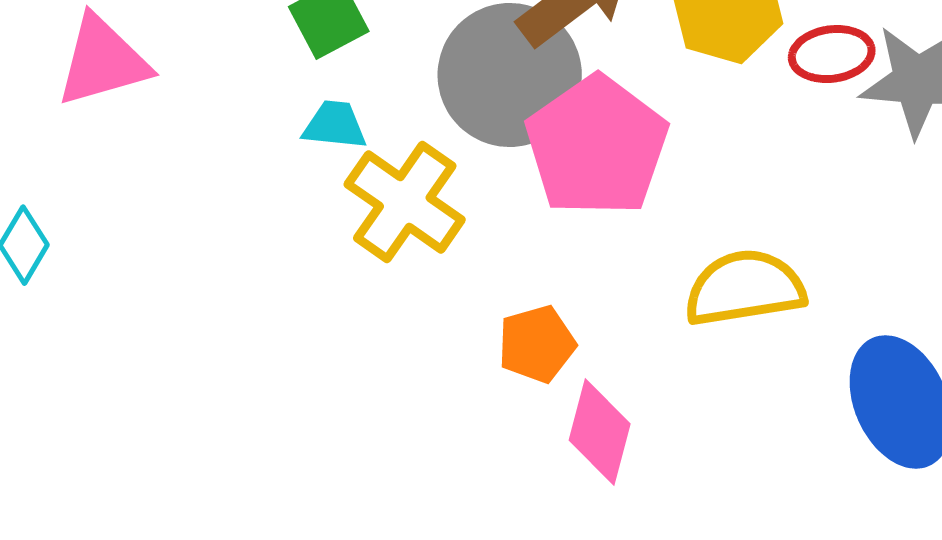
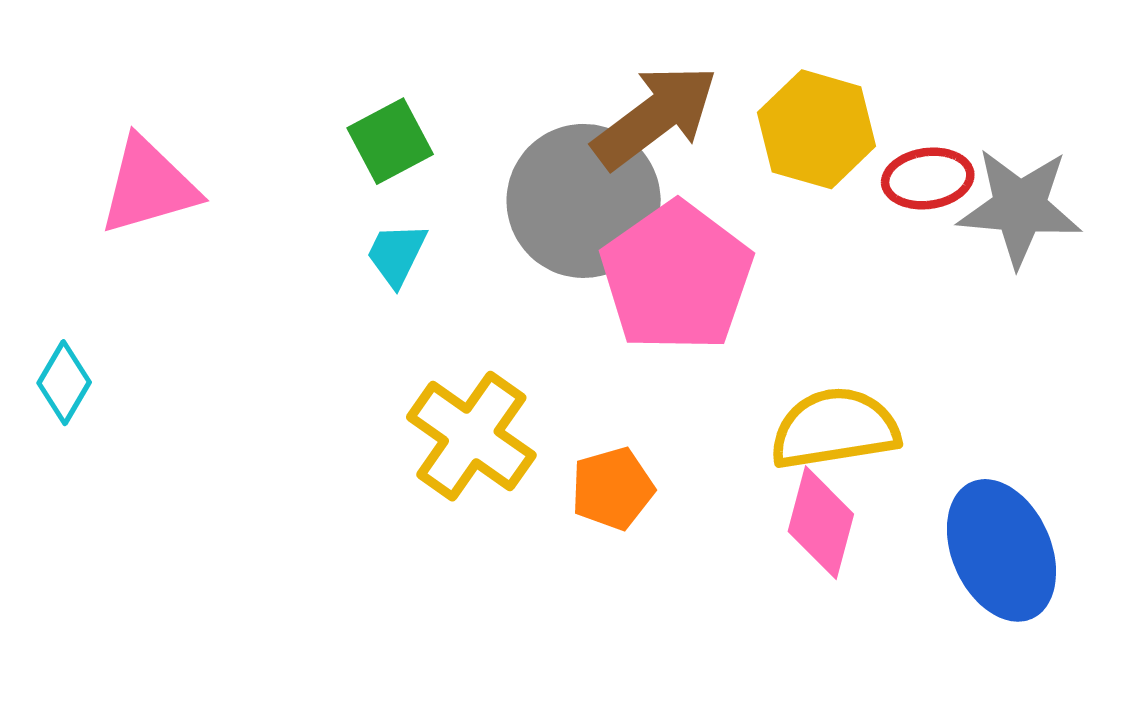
cyan trapezoid: (335, 125) -> (397, 254), turned -70
yellow cross: (405, 202) -> (471, 436), moved
pink diamond: (600, 432) -> (821, 523), moved

